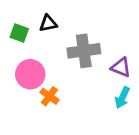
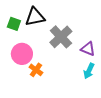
black triangle: (48, 23) -> (35, 17), size x1.5
gray cross: (84, 51) -> (61, 37), turned -35

